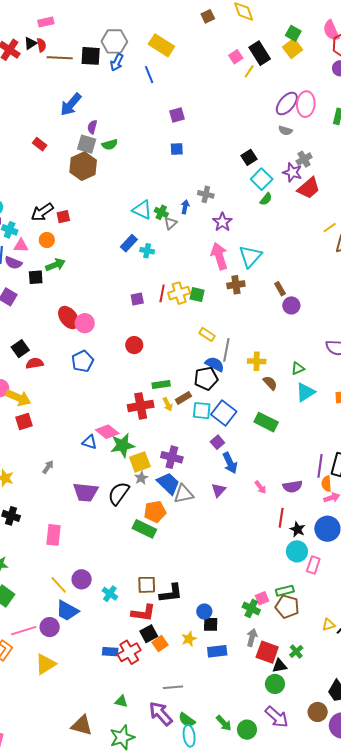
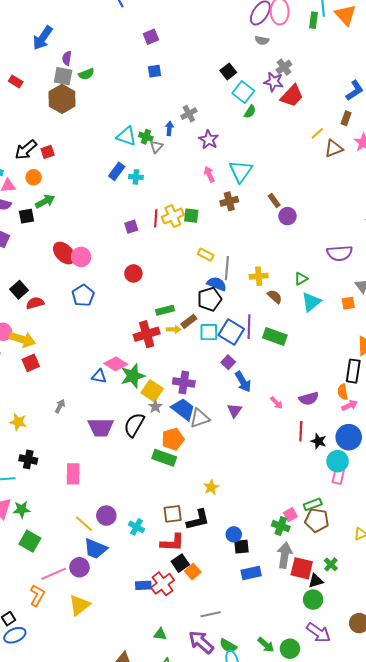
gray cross: (206, 194) -> (189, 114), turned -35
pink arrow: (219, 256) -> (209, 174), size x0.6
yellow arrow: (168, 404) -> (174, 330), turned -56
yellow square: (140, 462) -> (152, 391), turned -30
purple line: (320, 466) -> (249, 327), moved
cyan circle: (297, 551) -> (338, 461), moved
gray arrow: (252, 637) -> (285, 555), size x1.4
yellow star: (189, 639) -> (211, 487), moved

